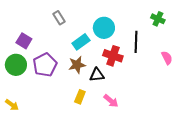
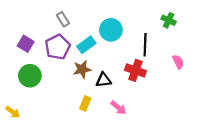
red cross: (113, 56) -> (135, 70), moved
green circle: (16, 65) -> (30, 76), moved
purple pentagon: (45, 65) -> (58, 47), moved

